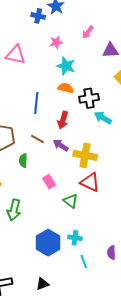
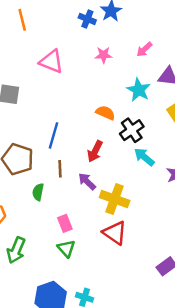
cyan star: (66, 66) -> (139, 90), moved
black cross: (89, 98) -> (132, 130), turned -36
blue line: (36, 103) -> (53, 135), moved
brown line: (37, 139) -> (60, 169), turned 48
green triangle: (71, 201) -> (66, 249), moved

